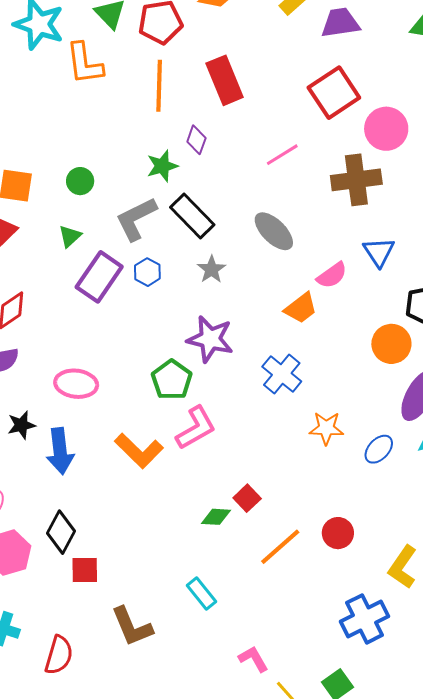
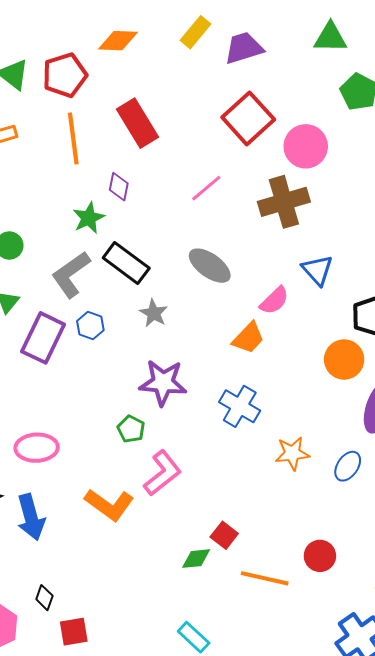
green pentagon: (172, 380) -> (131, 429), size x0.7
black diamond: (61, 532) -> (44, 598), size x0.6
orange line: (280, 547) -> (265, 578), turned 63

